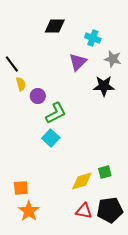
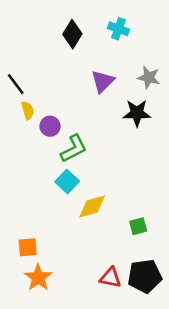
black diamond: (55, 26) -> (72, 34), turned -60
cyan cross: (93, 38) -> (118, 29), moved
yellow diamond: (82, 181) -> (92, 206), moved

